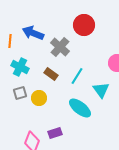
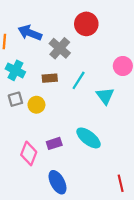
brown rectangle: (51, 74) -> (50, 78), turned -40
cyan ellipse: (80, 108) -> (88, 138), moved

